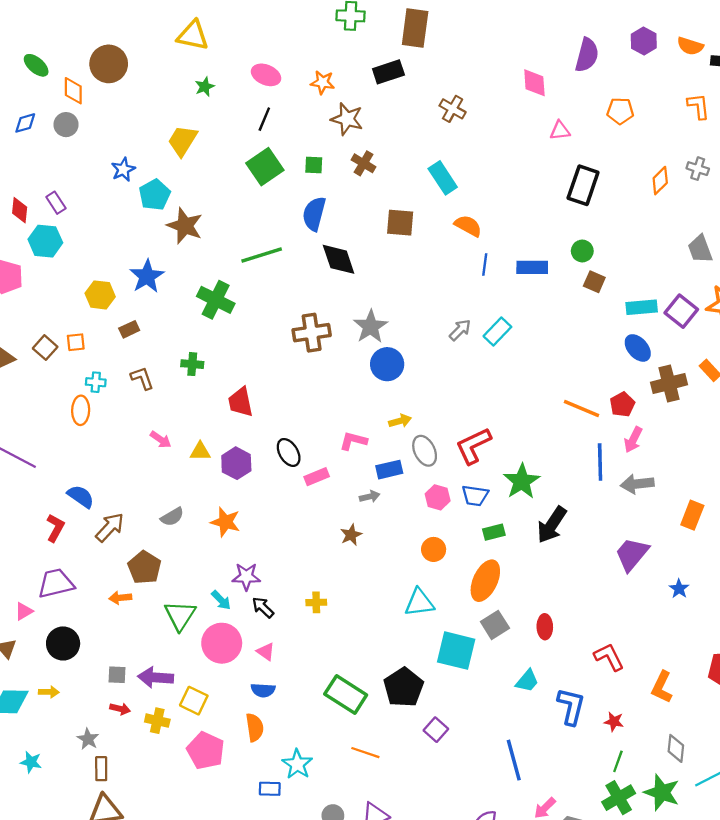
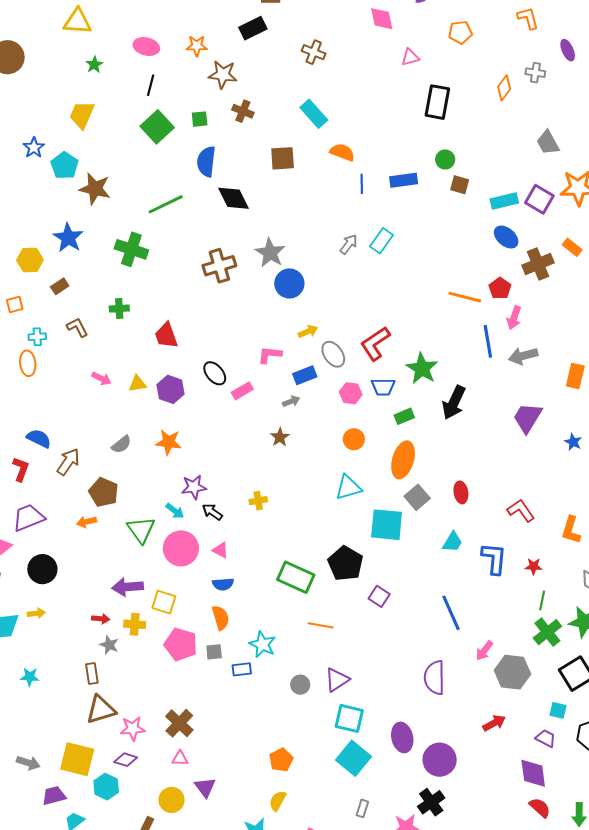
gray square: (117, 675) -> (214, 652), moved
gray star: (88, 739) -> (109, 645), moved

